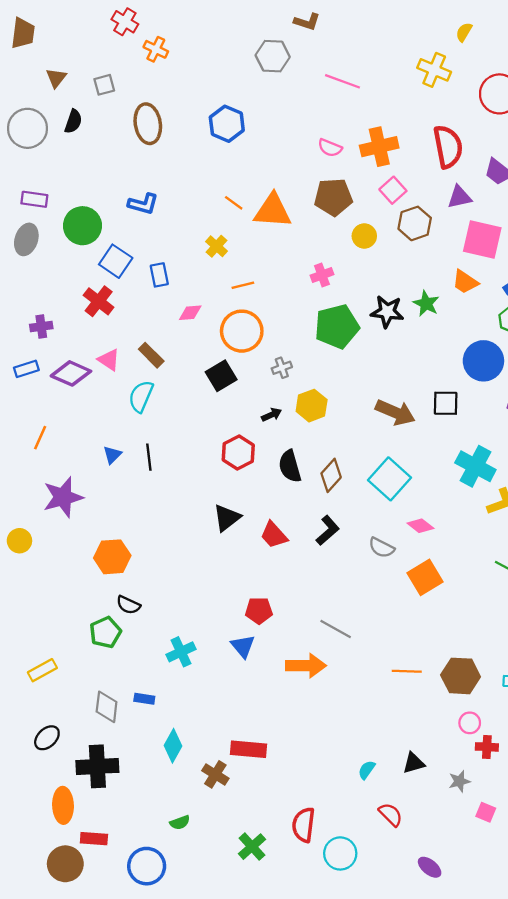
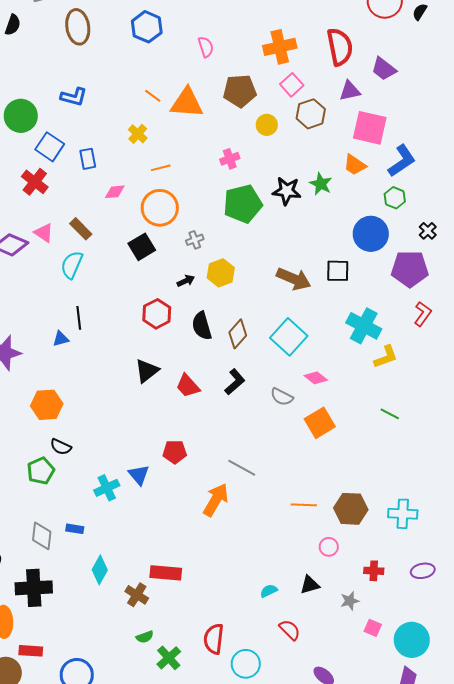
pink semicircle: (330, 148) -> (206, 47), moved, turned -130
blue triangle: (112, 455) -> (61, 339), moved, turned 30
blue triangle: (243, 646) -> (139, 475), moved
orange arrow: (306, 666) -> (216, 500), turned -60
pink circle: (470, 723) -> (329, 547), moved
cyan semicircle: (367, 770) -> (269, 591), turned 30
green semicircle: (180, 823) -> (145, 637), moved

